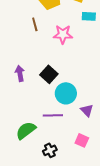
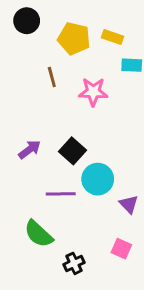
purple arrow: (20, 73) -> (30, 149), turned 63
purple line: (53, 115) -> (61, 194), moved
green semicircle: (26, 130) -> (38, 234), turned -100

